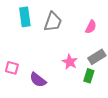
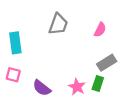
cyan rectangle: (25, 17) -> (15, 43), moved
pink star: (70, 62) -> (77, 87), moved

